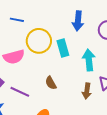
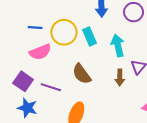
blue line: (17, 20) -> (35, 28), moved
brown semicircle: (51, 83) -> (82, 74), size x1.5

